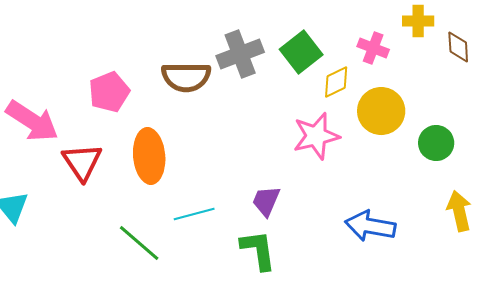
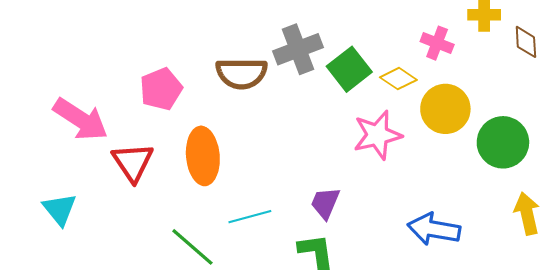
green square: (301, 52) -> (349, 69), moved
yellow diamond: (336, 82) -> (398, 79), turned 60
green circle: (436, 143) -> (503, 142), size x1.4

